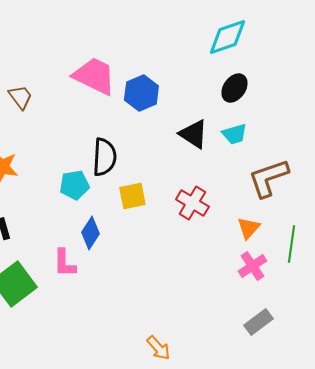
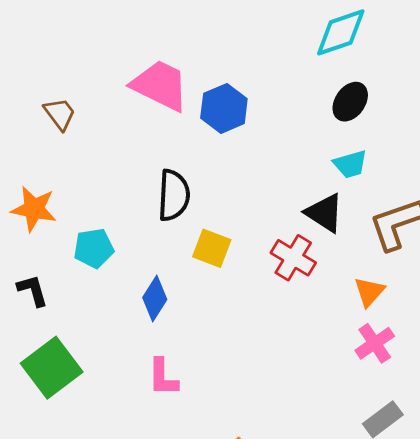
black triangle: (193, 134) -> (324, 213), moved
cyan pentagon: (74, 185) -> (94, 248), moved
yellow square: (132, 196) -> (212, 248), turned 32
pink L-shape: (64, 263) -> (163, 377), moved

